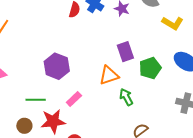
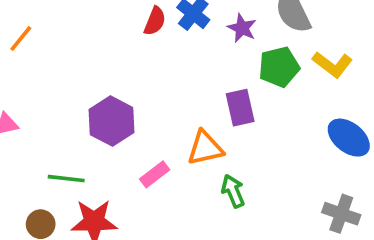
green pentagon: (150, 68) -> (279, 67), moved
pink rectangle: (74, 99) -> (155, 174), moved

